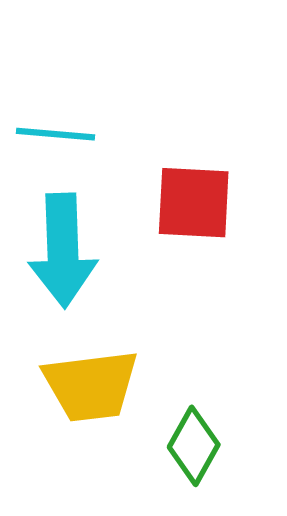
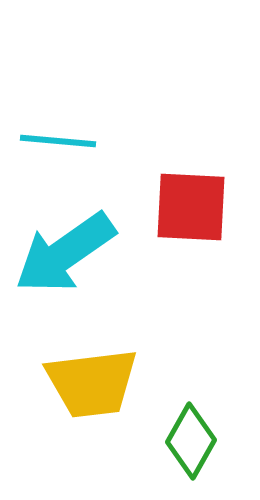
cyan arrow: (63, 251) -> (65, 253), turned 57

